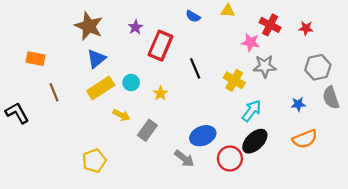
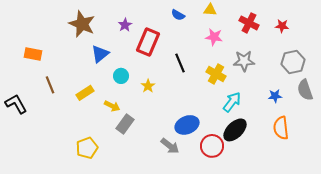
pink star: (251, 42) -> (214, 37), moved
blue triangle: (96, 59) -> (100, 54), moved
yellow rectangle: (101, 88) -> (85, 93), moved, size x0.7
gray rectangle: (147, 130) -> (125, 124), moved
orange semicircle: (305, 139) -> (281, 128), turned 105

